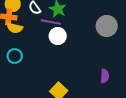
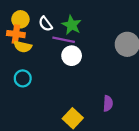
purple semicircle: (105, 76) -> (108, 103), moved

